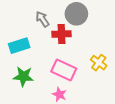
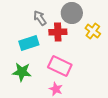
cyan rectangle: (19, 46) -> (29, 43), moved
yellow cross: (99, 63) -> (93, 31), moved

